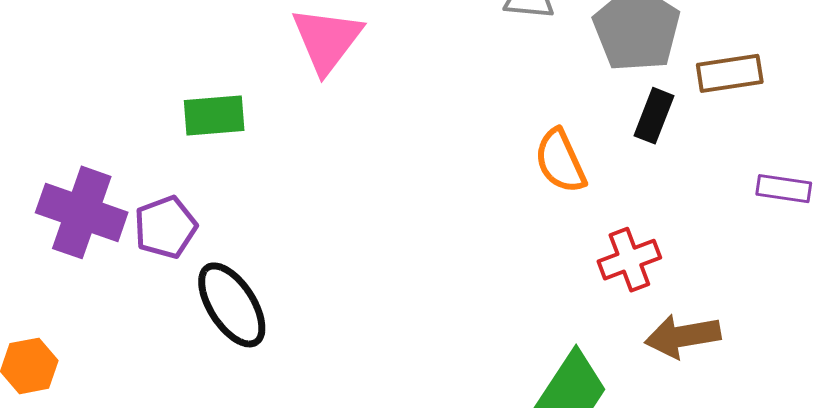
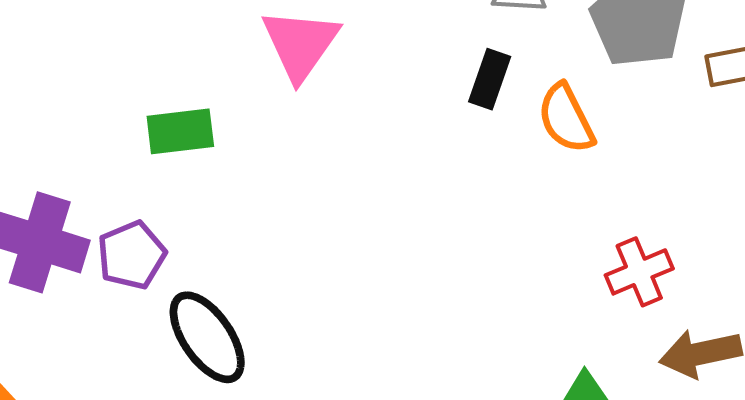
black rectangle: (654, 116) -> (490, 79), moved
orange semicircle: (560, 161) -> (566, 118), moved

